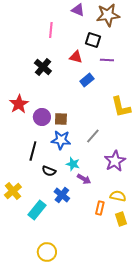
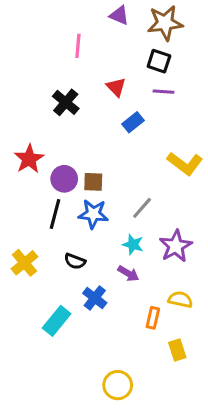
black square: (93, 40) -> (159, 61), moved
red triangle: (76, 57) -> (116, 87), turned 32
yellow L-shape: (121, 107) -> (185, 164), turned -40
black line: (33, 151) -> (55, 214), moved
cyan star: (73, 164) -> (133, 244), moved
yellow cross: (13, 191) -> (24, 263), moved
yellow rectangle: (121, 219) -> (177, 350), moved
yellow circle: (47, 252) -> (118, 385), moved

